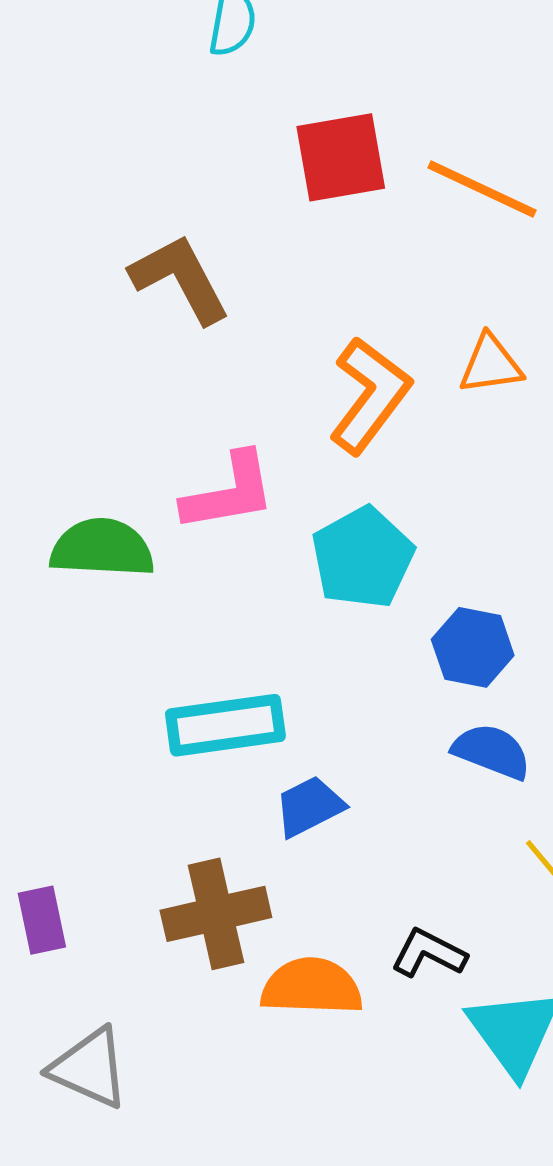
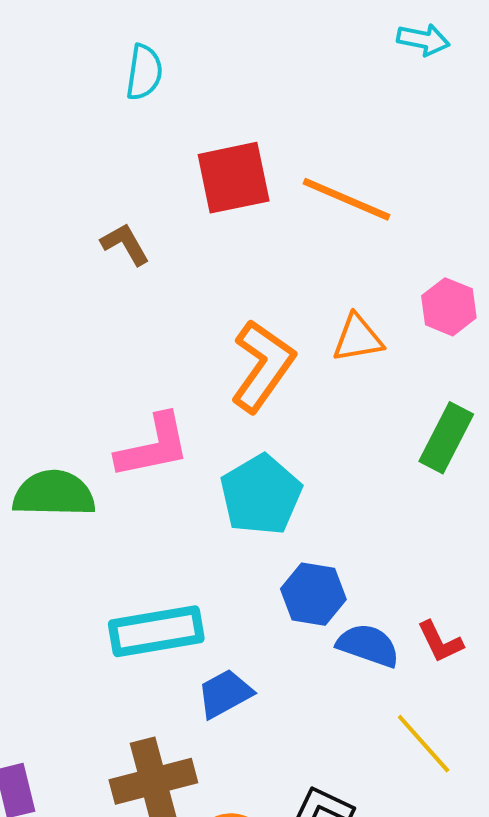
brown L-shape: (180, 279) -> (125, 244), moved, size x0.6
blue hexagon: (473, 647) -> (313, 594), moved

